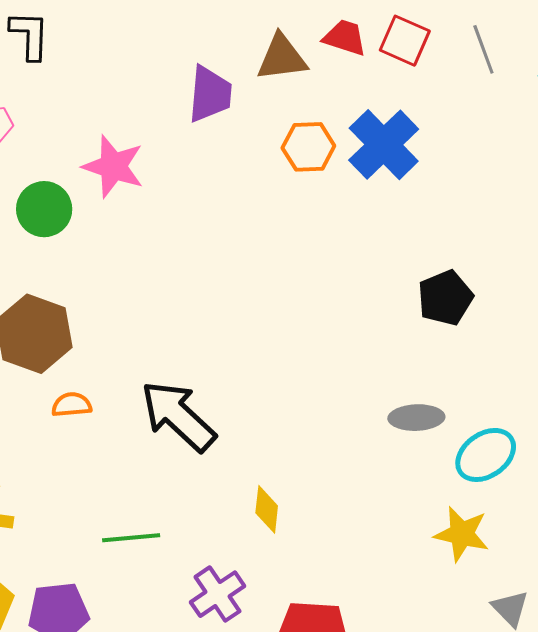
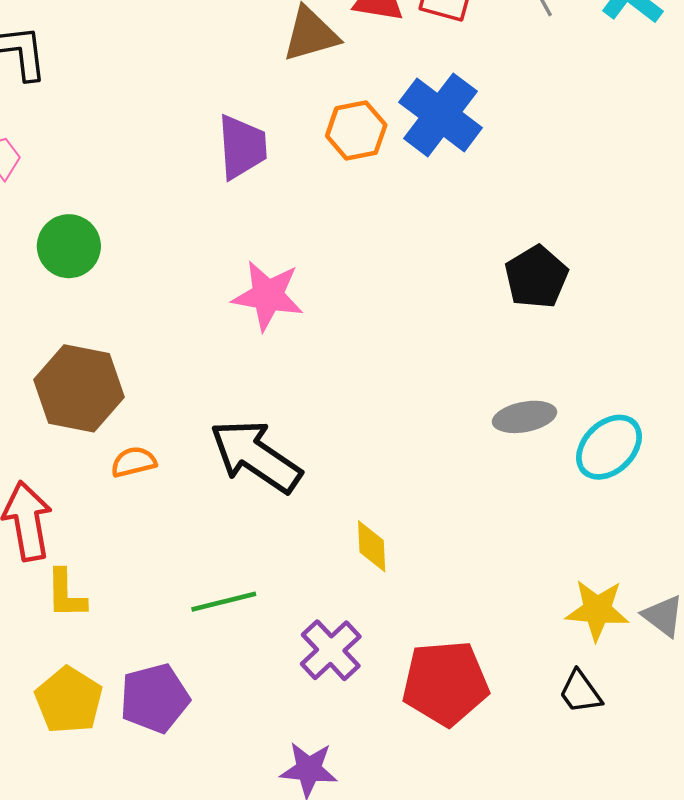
purple trapezoid: (210, 94) -> (242, 147), moved
pink star: (113, 166) -> (268, 296), moved
yellow star: (462, 534) -> (597, 610), moved

